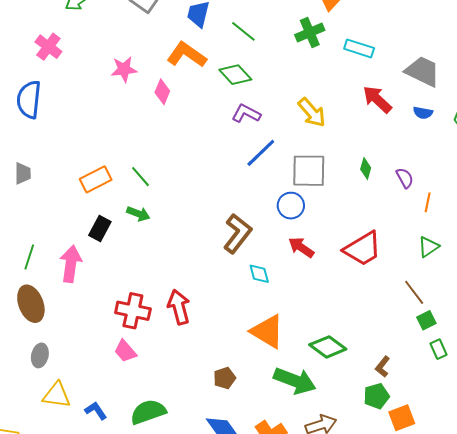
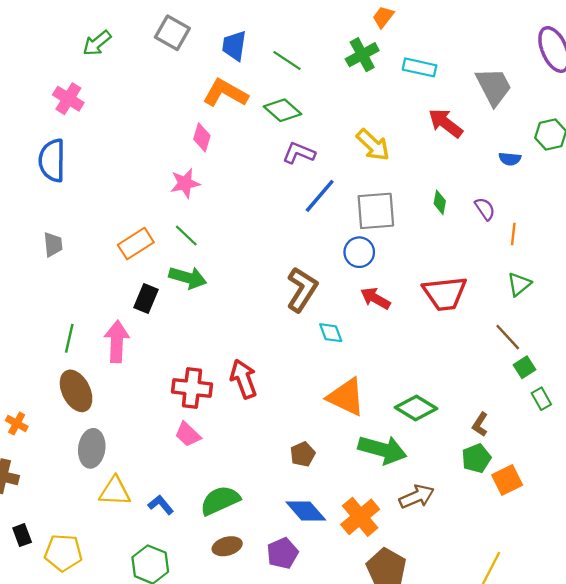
pink star: (124, 69) -> (185, 183), moved
gray trapezoid: (423, 71) -> (494, 87), turned 42
blue semicircle: (423, 113) -> (510, 159), moved
green arrow: (138, 214) -> (188, 278), size x1.4
red trapezoid: (363, 249) -> (445, 293), turned 30
gray ellipse: (40, 355) -> (92, 448), size x1.4

